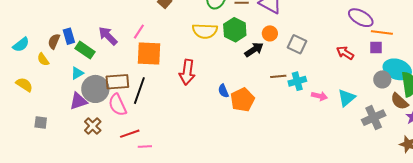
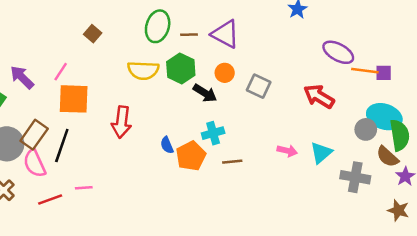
purple square: (376, 48) -> (384, 73), moved
black arrow: (254, 50) -> (205, 93), turned 66
red arrow: (345, 53) -> (319, 96), size x1.4
brown line: (278, 76) -> (232, 162), moved
cyan cross: (297, 81) -> (213, 133), moved
brown rectangle: (117, 82) -> (34, 135), turned -50
gray cross: (374, 118) -> (355, 177), turned 35
pink line: (145, 147) -> (84, 188), moved

